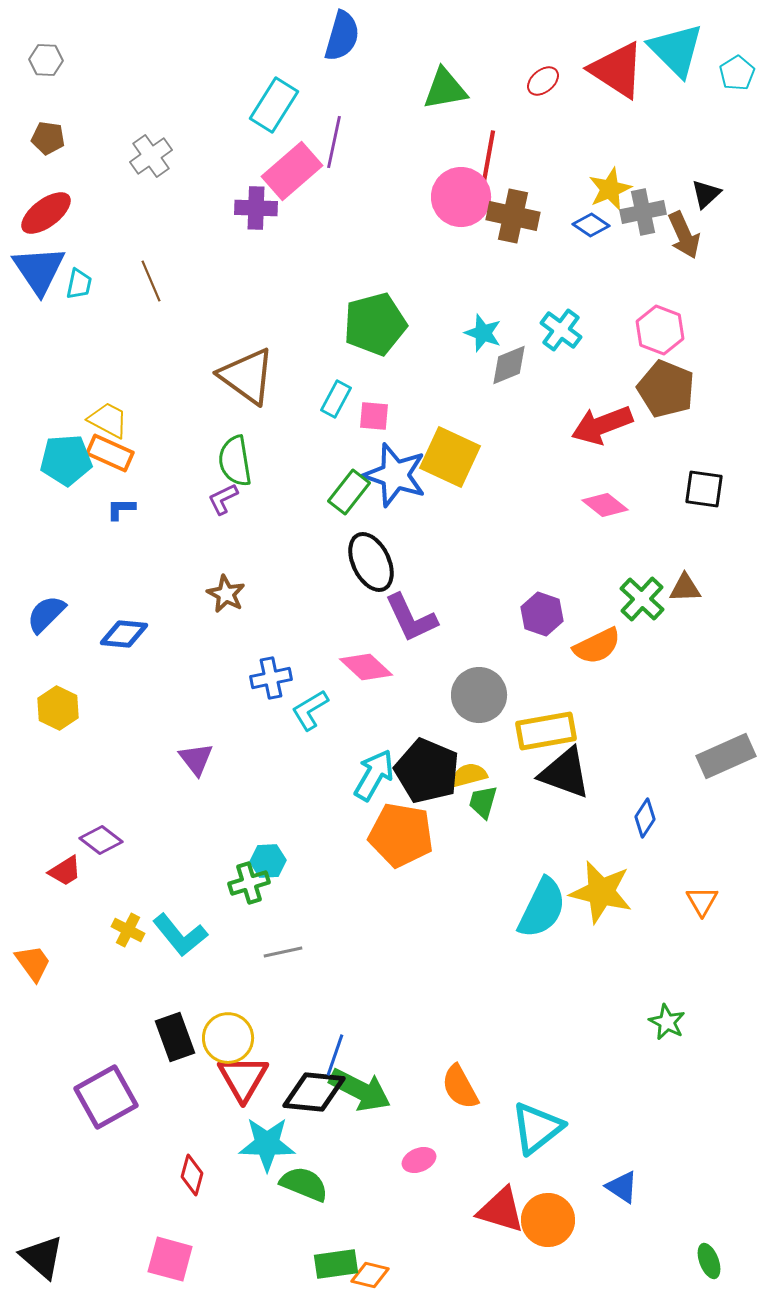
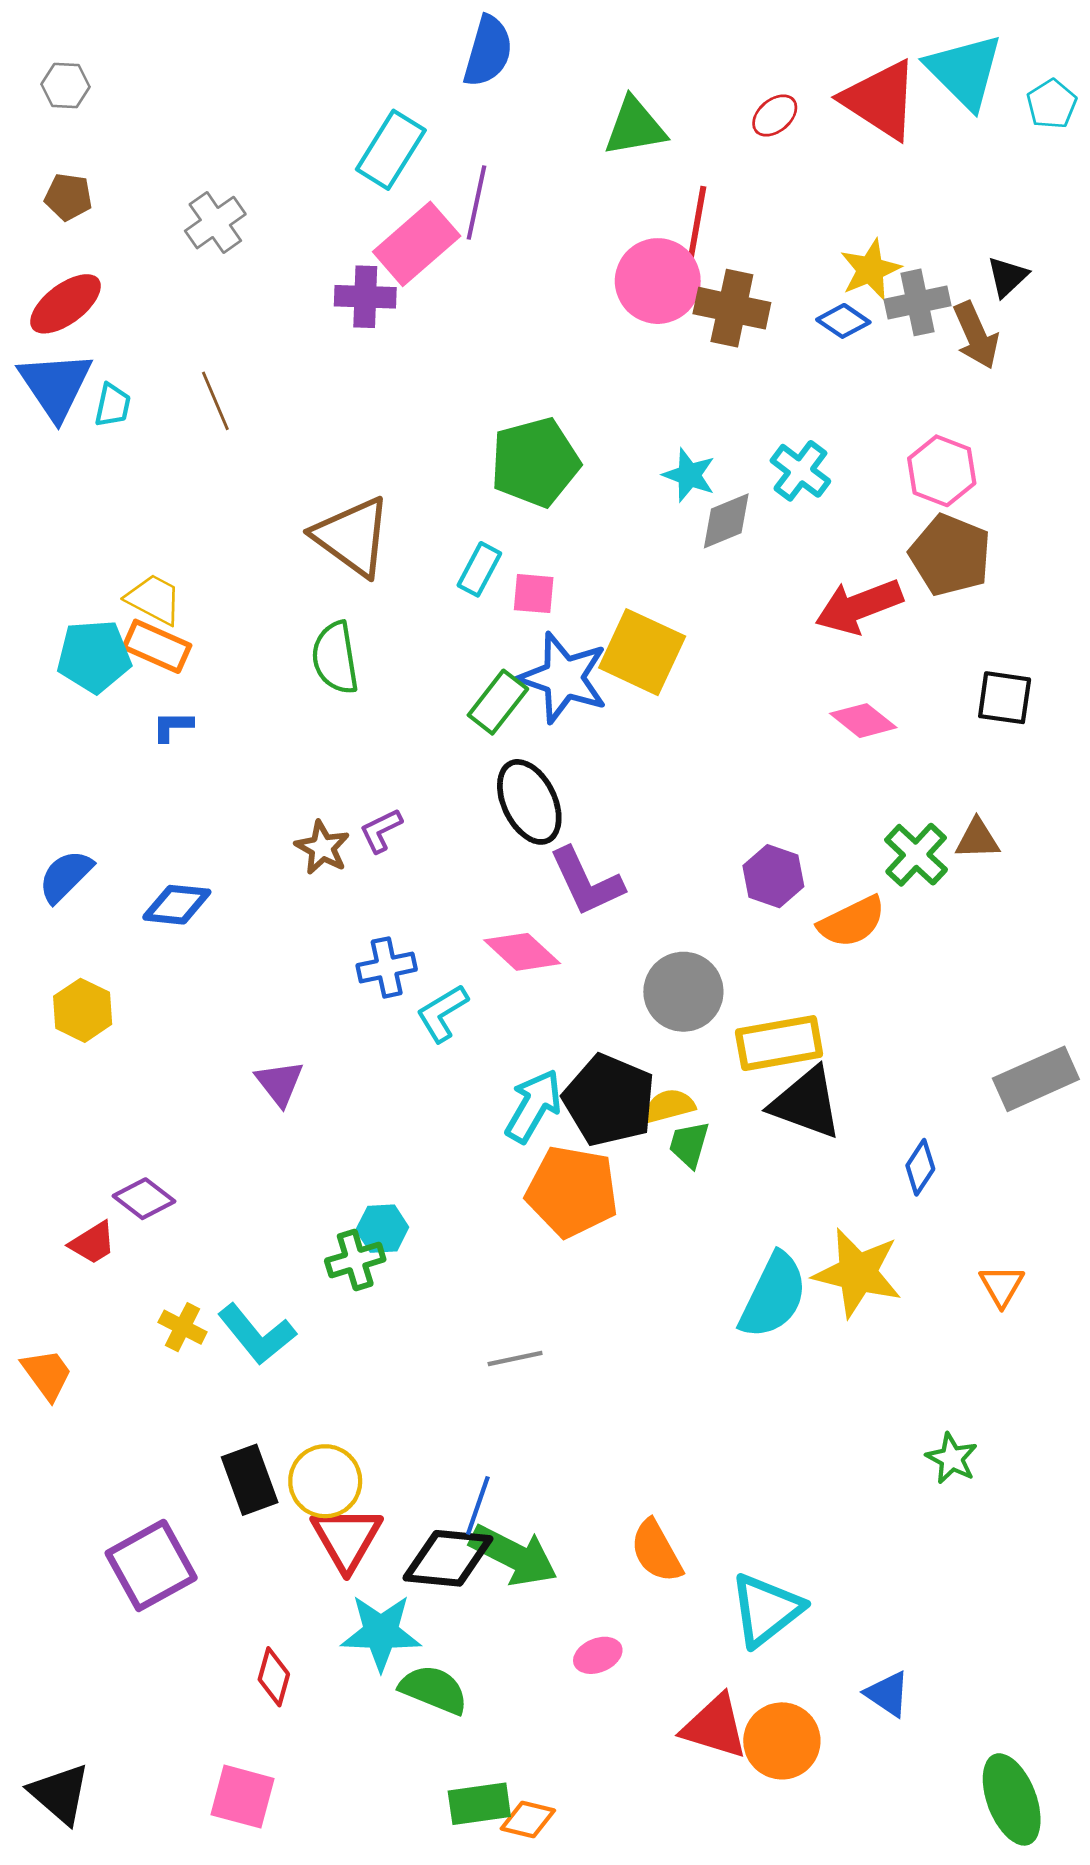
purple L-shape: (223, 499) -> (381, 830), moved
gray line: (283, 952) -> (515, 1358), moved
green ellipse: (709, 1261) -> (1012, 1799), size x1.8

